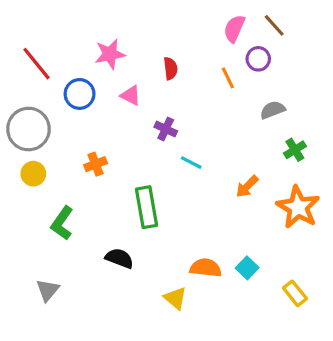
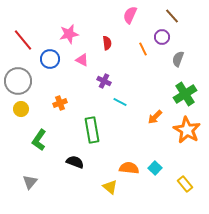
pink semicircle: (234, 29) -> (130, 15), moved
gray semicircle: (273, 110) -> (178, 59), moved, turned -49
green cross: (295, 150) -> (185, 94), size x1.6

